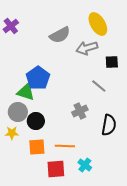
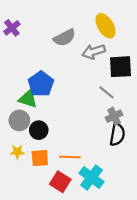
black square: (112, 62) -> (121, 67), size x1.6
gray cross: (80, 111) -> (114, 116), moved
yellow star: (12, 133) -> (17, 152), moved
cyan cross: (85, 165) -> (91, 177), size x1.6
red square: (56, 169) -> (60, 182), turned 36

